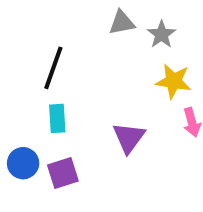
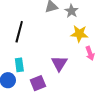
cyan rectangle: (57, 118) -> (19, 65), moved
purple square: (63, 173) -> (38, 83), moved

